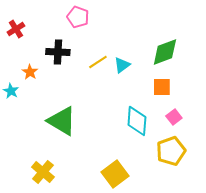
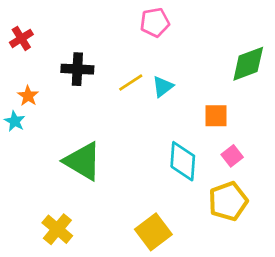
pink pentagon: (78, 17) -> (155, 22), moved, turned -30
green diamond: (165, 52) -> (248, 64), moved
orange star: (30, 72) -> (28, 96), moved

